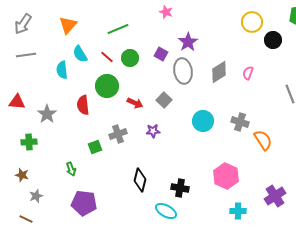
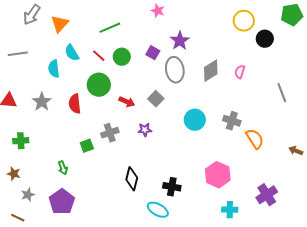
gray arrow: (23, 24) -> (32, 15), moved
gray star: (47, 114) -> (42, 102), moved
purple pentagon: (84, 203) -> (62, 202), moved, turned 30

